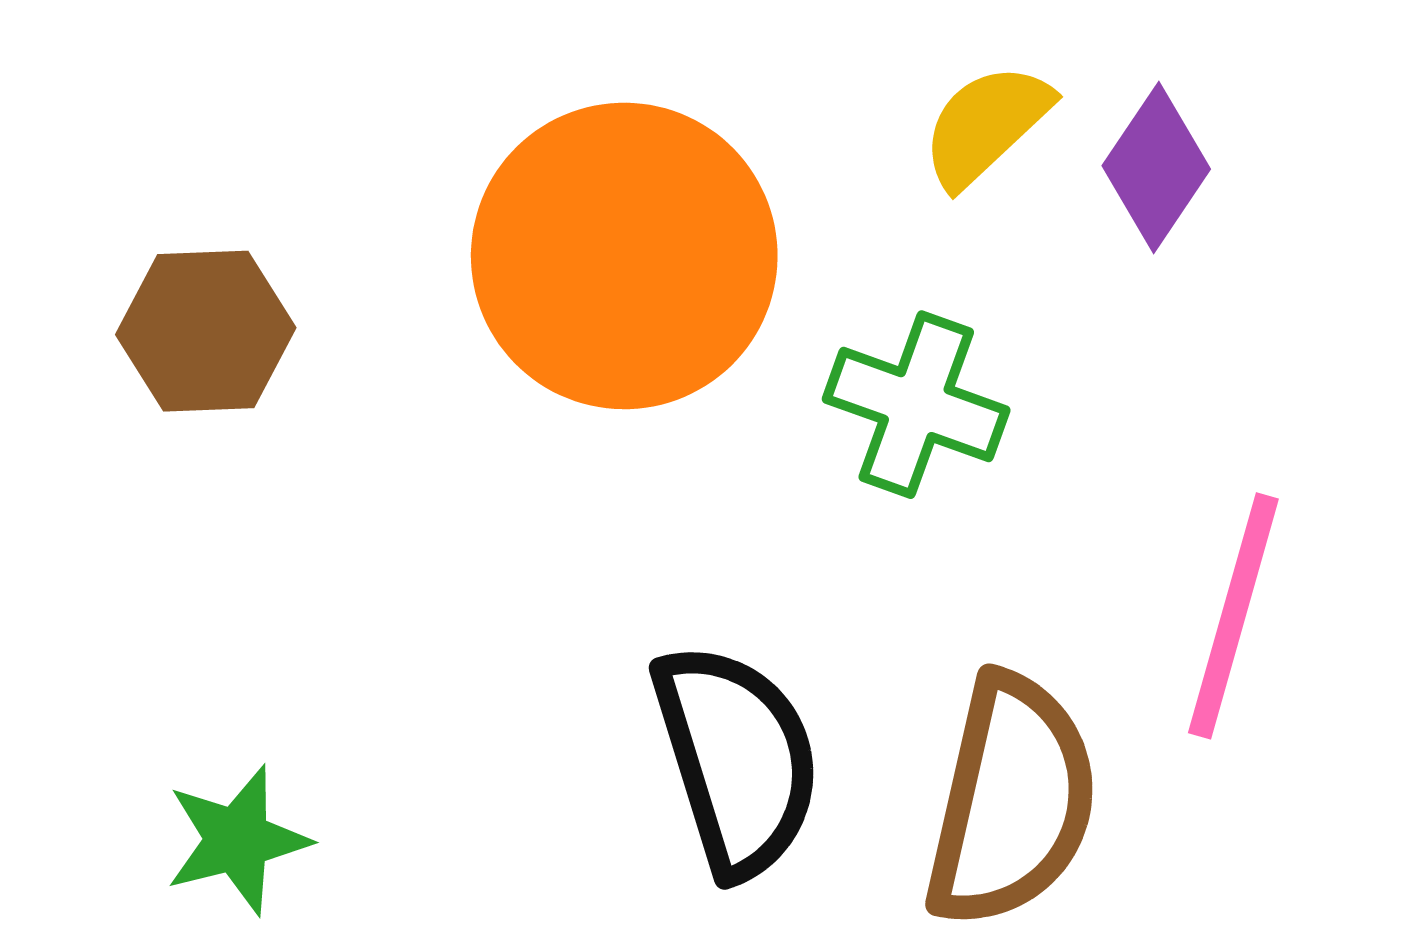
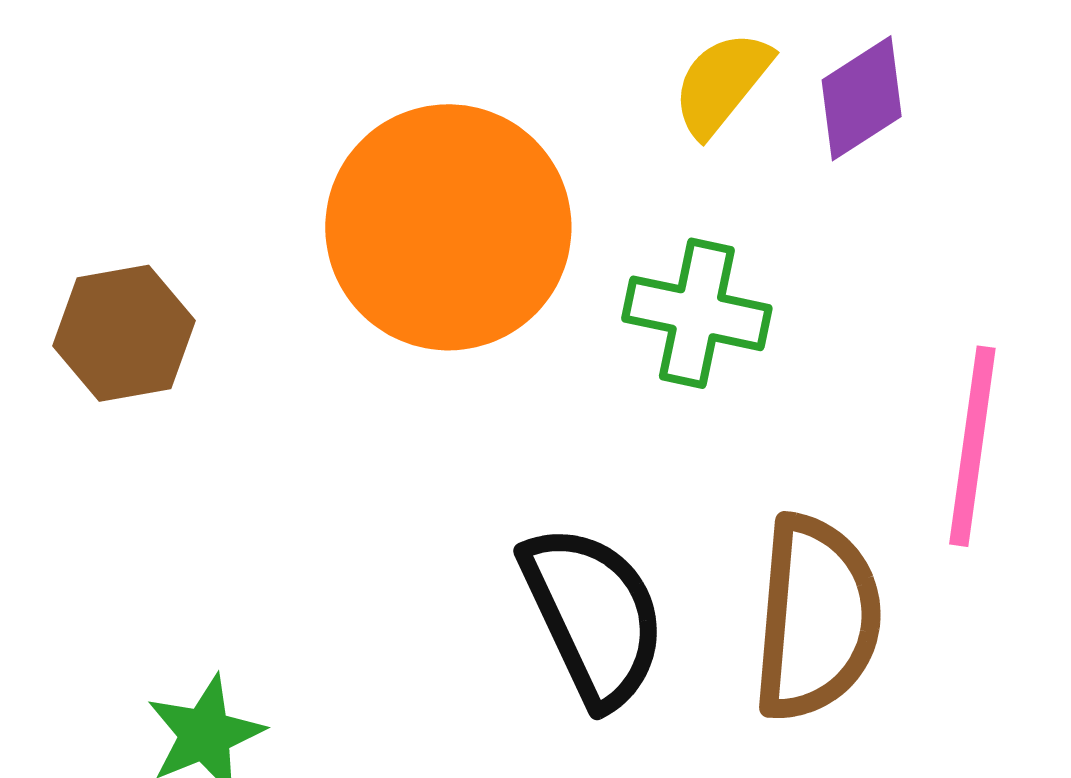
purple diamond: (1156, 167) -> (862, 98), turned 31

